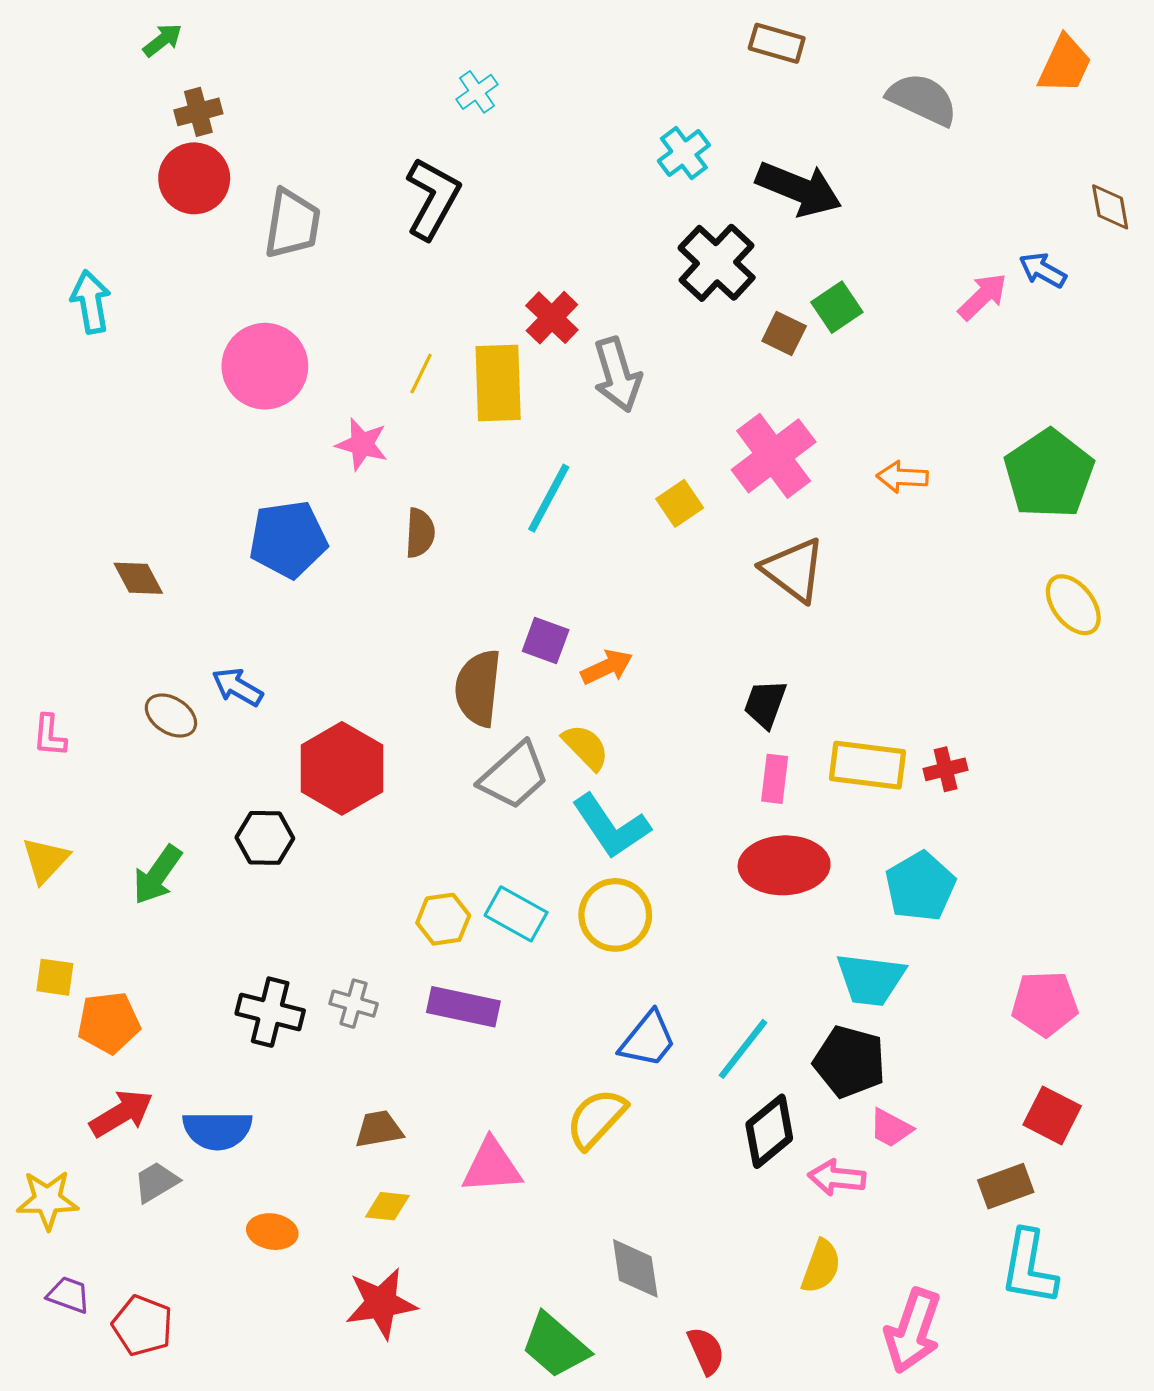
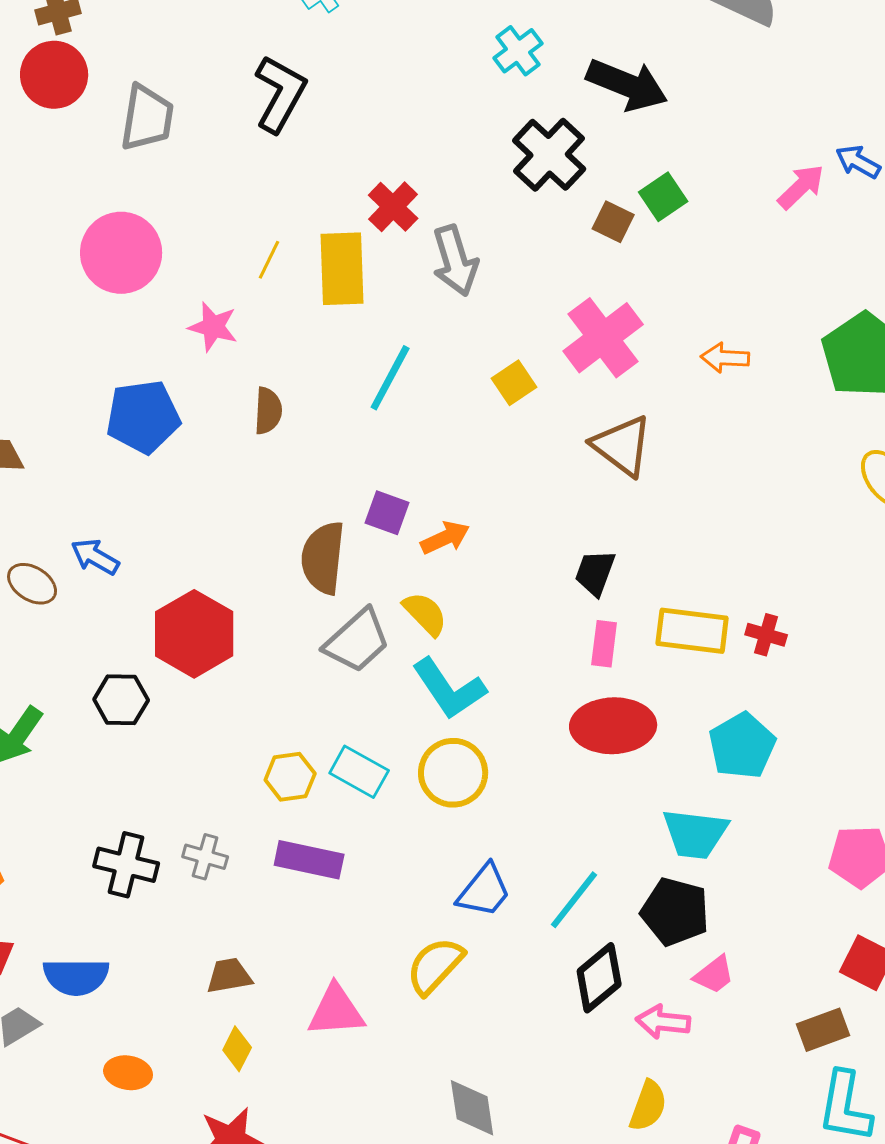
red cross: (946, 769) -> (766, 635), turned 30
pink trapezoid: (891, 1128) -> (714, 975), turned -66
yellow diamond: (387, 1206) -> (237, 1049), turned -69

